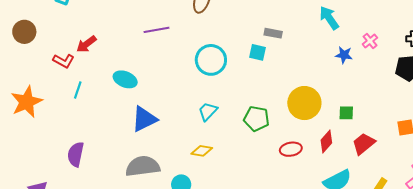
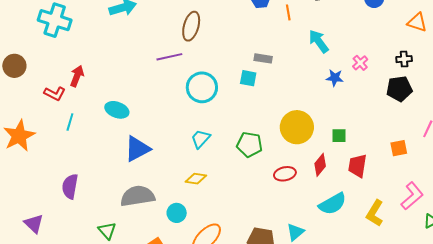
purple line: (157, 30) -> (169, 57), moved
red arrow: (86, 44) -> (77, 76), turned 150
red trapezoid: (364, 144) -> (357, 166), turned -40

